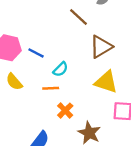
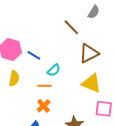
yellow semicircle: (14, 82) -> (14, 78), turned -133
orange cross: (65, 111) -> (44, 106), moved

